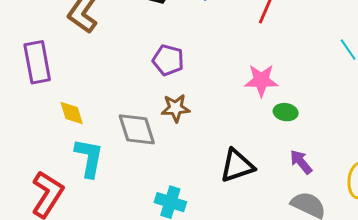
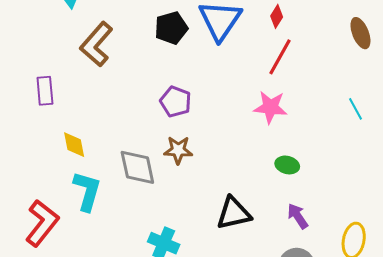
purple rectangle: (37, 62) -> (45, 91), size x0.7
pink star: (261, 80) -> (270, 107), moved

